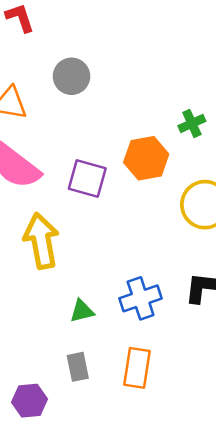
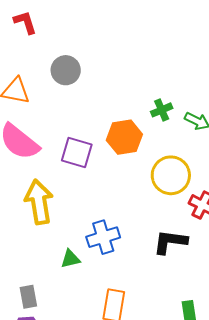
blue cross: (141, 298) -> (103, 237), moved
gray rectangle: (78, 367) -> (28, 297), moved

